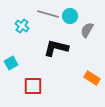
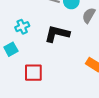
cyan cross: (22, 26) -> (22, 27), moved, turned 32

